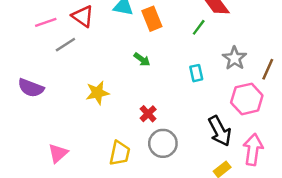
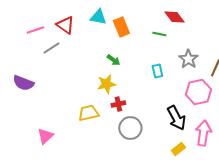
green line: (199, 27) -> (159, 34), turned 64
yellow star: (97, 93) -> (106, 84), moved
red cross: (148, 114) -> (118, 104), turned 32
yellow trapezoid: (120, 153) -> (88, 113), moved, turned -115

